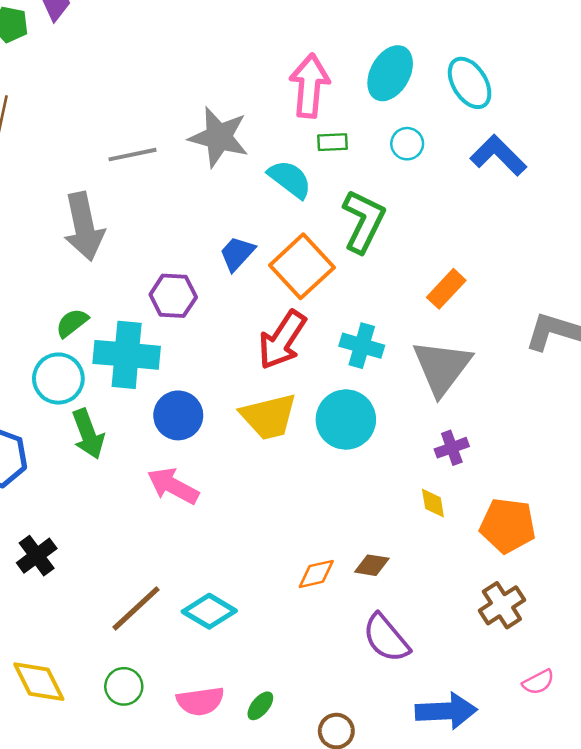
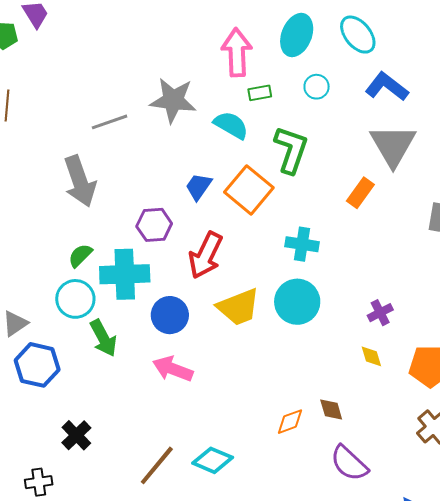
red arrow: (282, 340) -> (206, 255), moved
gray triangle: (442, 367) -> (393, 145), moved
brown diamond: (372, 565) -> (331, 410), turned 72

